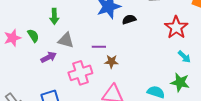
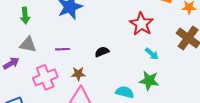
green arrow: (54, 16) -> (25, 16), moved
black semicircle: (129, 19) -> (102, 52), moved
brown star: (111, 62) -> (78, 74), moved

